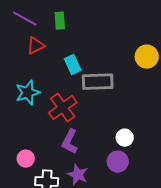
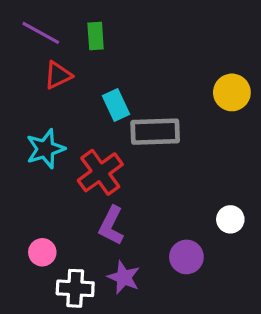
white circle: (125, 138) -> (230, 219), moved

